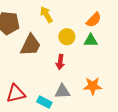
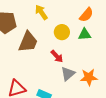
red arrow: (60, 62) -> (57, 56), turned -48
gray triangle: (62, 91) -> (68, 74), moved, turned -35

